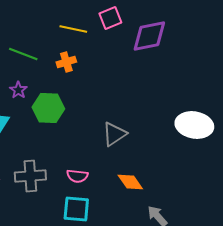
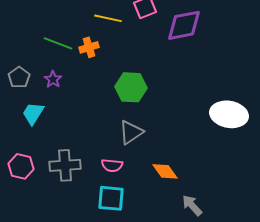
orange cross: (66, 62) -> (89, 47), moved
green hexagon: (48, 108) -> (131, 87), moved
gray triangle: (114, 134) -> (131, 132), moved

